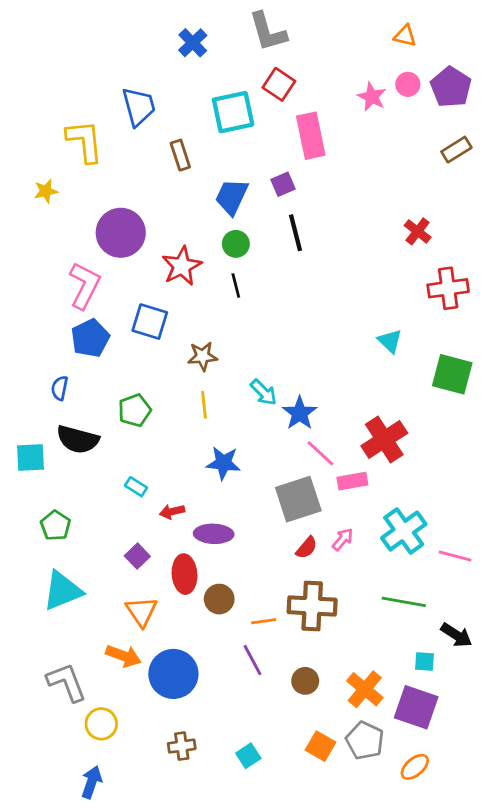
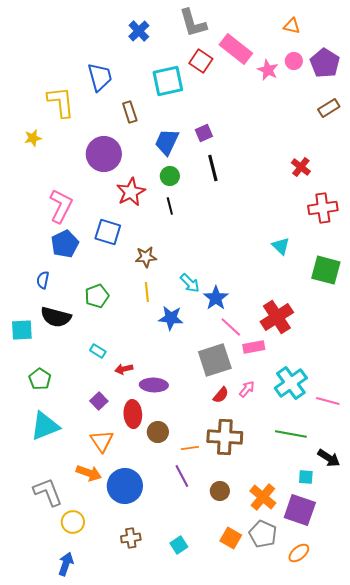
pink rectangle: (311, 136) -> (236, 49), moved, turned -40
purple circle: (121, 233) -> (104, 154), moved
blue star: (223, 463) -> (171, 318), moved

